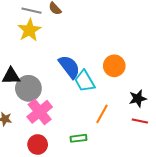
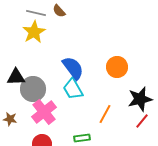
cyan trapezoid: (85, 81) -> (73, 89), moved
black star: (138, 99) -> (140, 99), size x1.4
red line: (140, 121) -> (142, 121), turned -63

